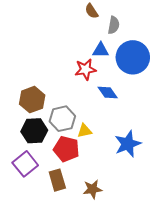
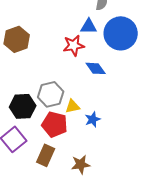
brown hexagon: (32, 100) -> (17, 39), moved
blue star: (128, 144) -> (93, 119), moved, size x0.6
brown rectangle: (57, 180) -> (46, 155), turned 40

